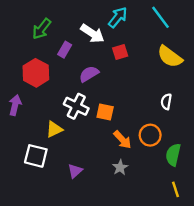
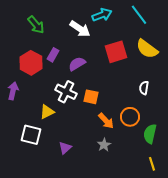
cyan arrow: (118, 17) -> (102, 15), turned 30
green arrow: (42, 29) -> (36, 25), turned -78
purple rectangle: (65, 50) -> (53, 55), moved
red square: (120, 52) -> (116, 52), moved, size x1.6

